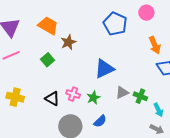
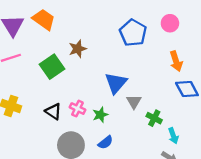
orange trapezoid: (48, 26) -> (44, 19), moved
green square: (48, 60) -> (52, 67), size x1.5
blue triangle: (104, 69) -> (116, 83), turned -30
gray triangle: (122, 93) -> (134, 102), moved, turned -40

